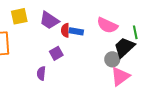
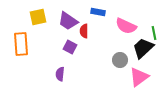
blue rectangle: (76, 31) -> (98, 12), moved
purple square: (56, 53) -> (70, 47), moved, turned -32
gray circle: (112, 59) -> (120, 60), moved

